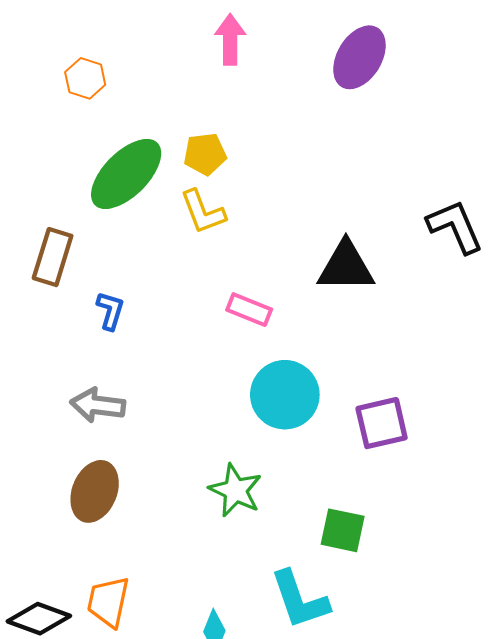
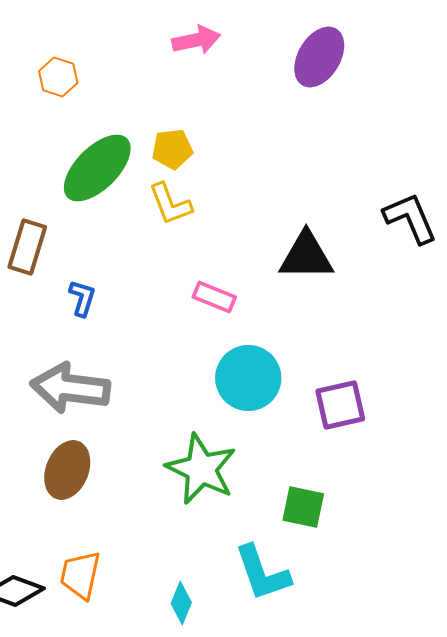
pink arrow: (230, 39) -> (196, 40), turned 78
gray arrow: (98, 405) -> (70, 388), size x1.5
green star: (235, 490) -> (201, 469), size x1.4

